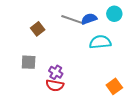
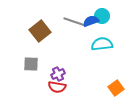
cyan circle: (114, 14) -> (102, 16), moved
brown square: (38, 29) -> (40, 31), size x1.5
purple cross: (56, 72) -> (58, 74), turned 32

